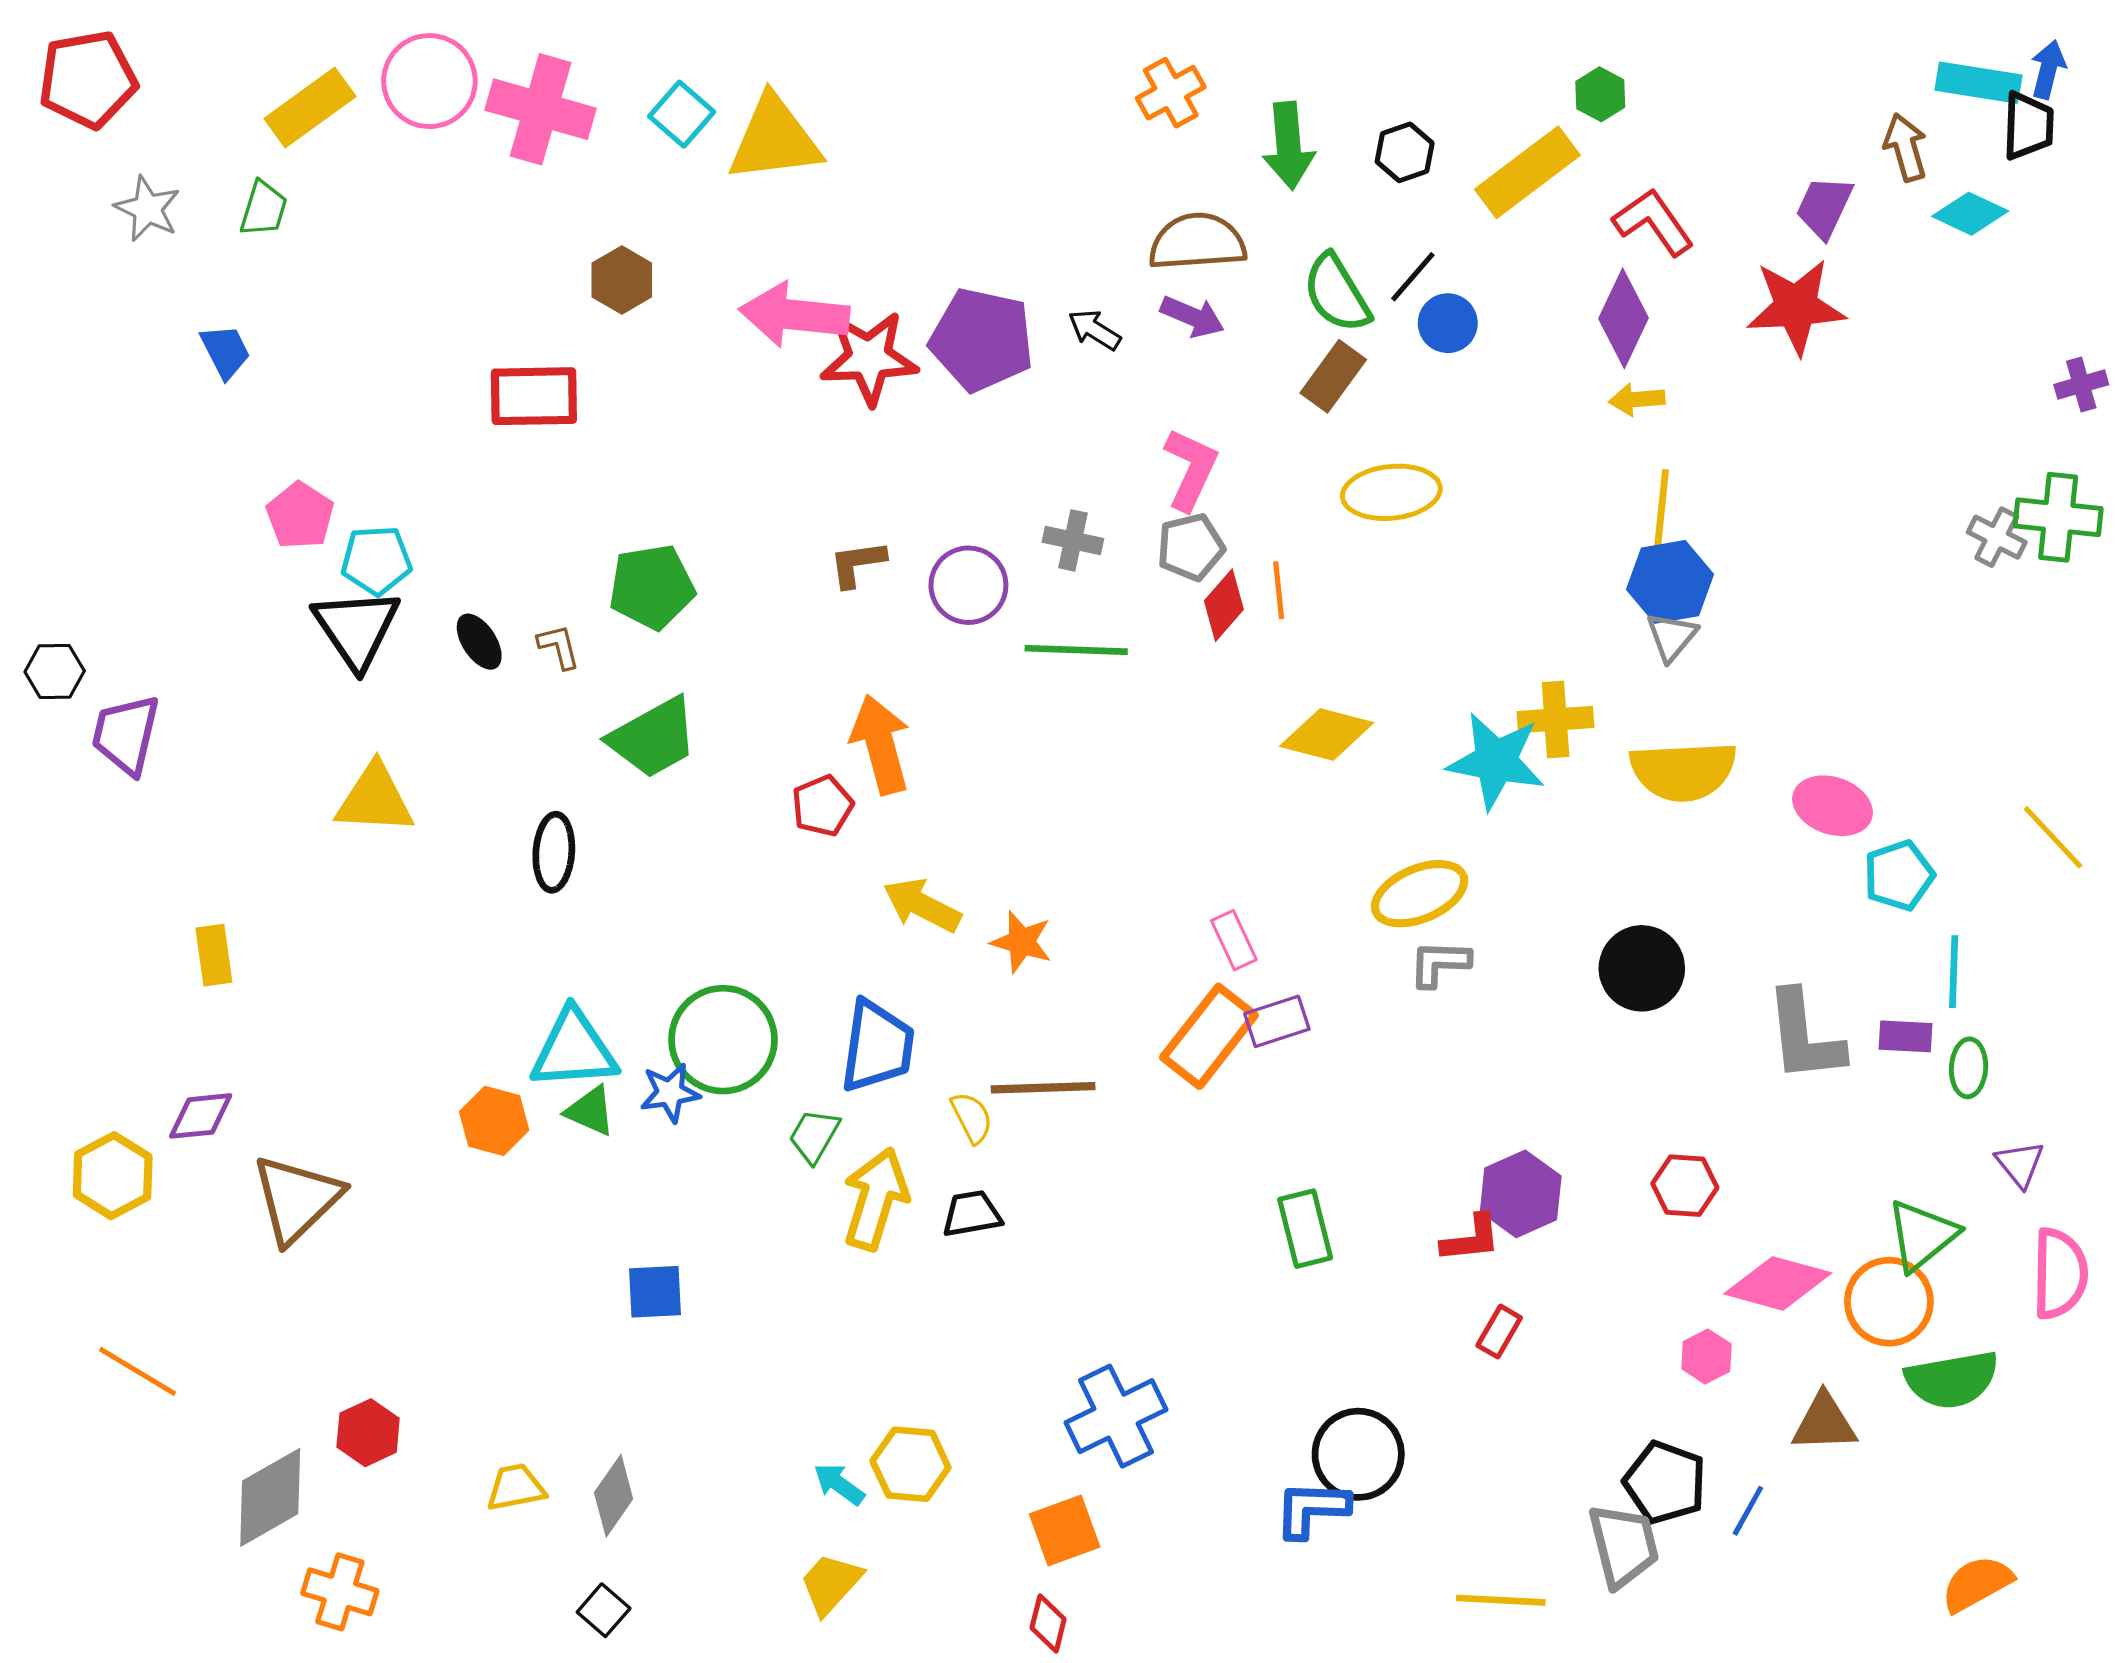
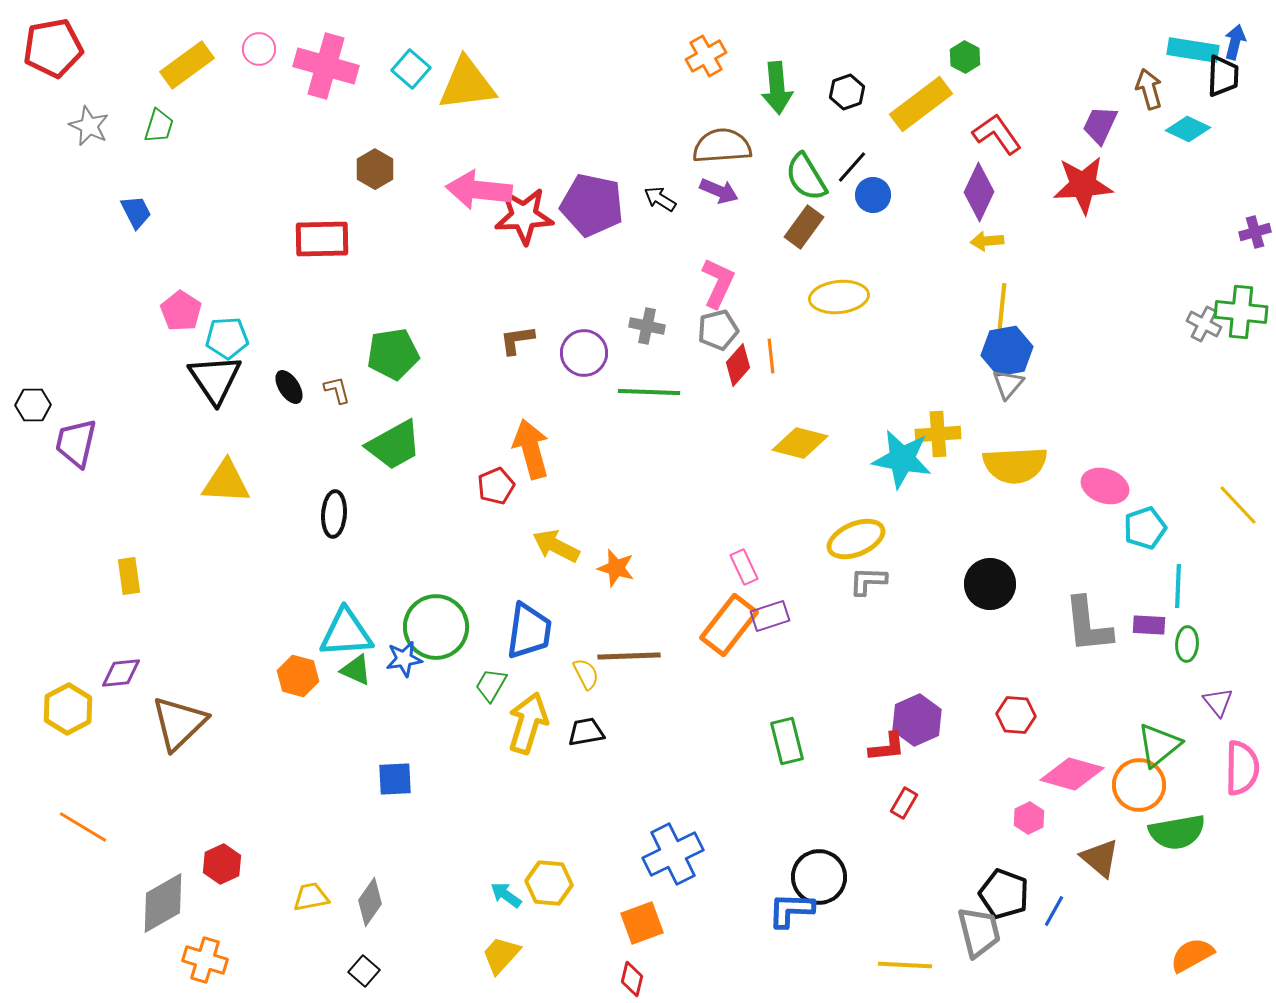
pink circle: (429, 81) -> (259, 49), size x0.6
brown triangle: (1824, 1423) -> (1100, 858), turned 42

